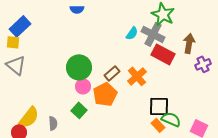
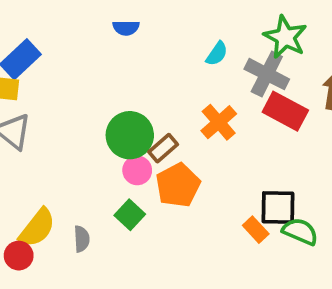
cyan semicircle: (132, 33) -> (217, 54), moved
brown rectangle: (112, 73) -> (163, 148), moved
orange cross: (137, 76) -> (219, 122), moved
orange rectangle: (158, 125) -> (256, 230), moved

